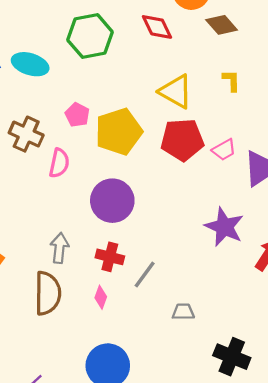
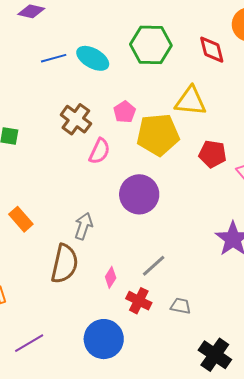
yellow triangle: (176, 91) -> (191, 101), moved, turned -36
red pentagon: (182, 140) -> (213, 154), size x0.7
red cross: (110, 257) -> (139, 301), moved

